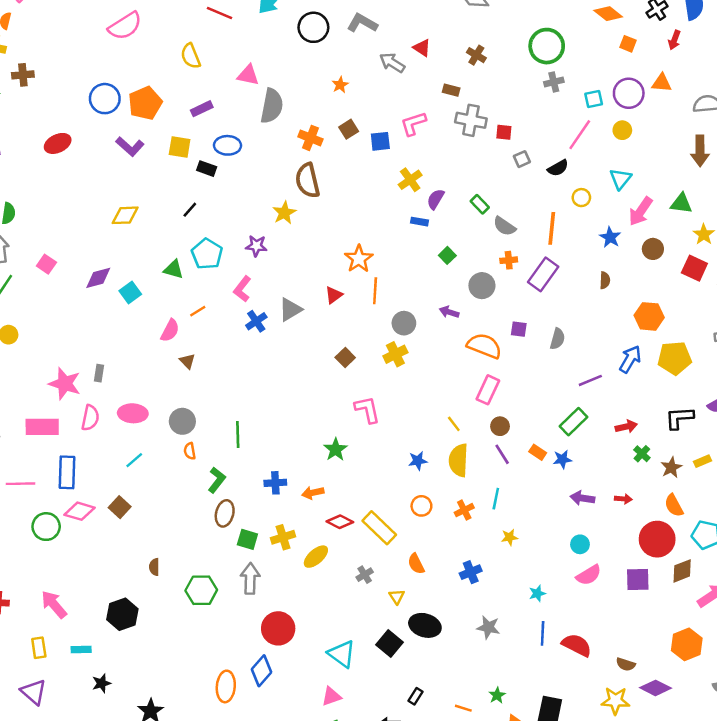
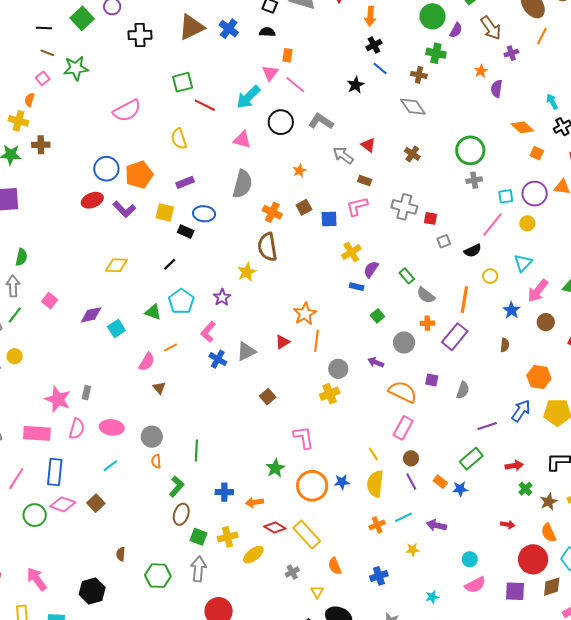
pink triangle: (248, 75) -> (242, 140), moved
brown rectangle: (451, 90) -> (365, 180), moved
red ellipse: (58, 143) -> (92, 200), moved
purple star: (256, 246) -> (222, 297), turned 30
blue cross: (256, 321) -> (218, 359), turned -30
brown square: (345, 358) -> (268, 397), moved
pink line: (21, 484) -> (16, 479), turned -60
purple arrow: (582, 498) -> (436, 525), moved
cyan line: (496, 499) -> (404, 517), turned 48
orange circle: (421, 506) -> (312, 486), moved, size x1.8

